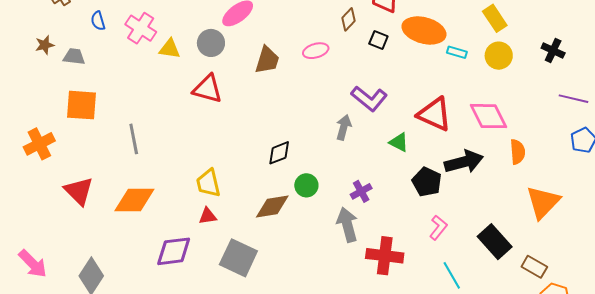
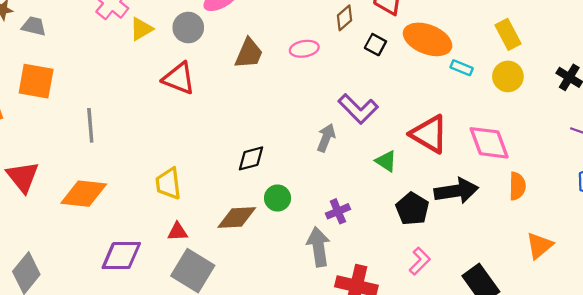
yellow triangle: (170, 49) -> (141, 29), turned -45
orange triangle: (543, 202) -> (539, 245), size x0.7
red triangle: (208, 216) -> (178, 232), moved

